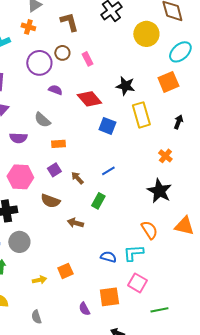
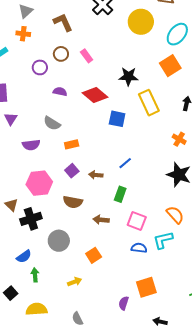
purple circle: (39, 63) -> (40, 67), size x0.6
brown arrow: (77, 178) -> (96, 175), turned -32
gray circle: (19, 242) -> (59, 241), moved
orange square: (65, 271) -> (94, 255), moved
pink square: (137, 283) -> (137, 221), moved
purple semicircle: (84, 309) -> (124, 303), turned 56

